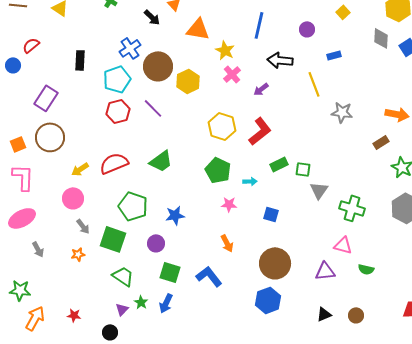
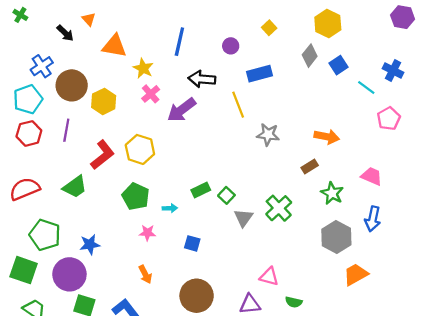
gray diamond: (381, 38) -> (310, 56), turned 35
blue rectangle: (334, 55) -> (260, 74), size x1.6
purple arrow: (261, 89) -> (182, 110), size x1.8
purple line: (153, 108) -> (66, 130), turned 55
red L-shape: (260, 131) -> (103, 155), moved
green square: (303, 169) -> (226, 195), turned 35
green cross: (352, 208) -> (279, 208), moved, turned 30
purple circle: (156, 243) -> (69, 274), size x1.8

